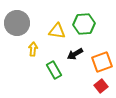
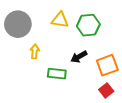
yellow triangle: (57, 31) -> (60, 20), moved
green rectangle: (54, 70) -> (57, 74), turned -54

